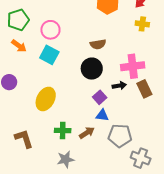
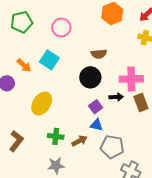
pink circle: (50, 30) -> (61, 28), moved
orange arrow: (19, 46) -> (24, 65), moved
brown L-shape: (24, 139) -> (16, 141), turned 50

